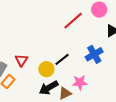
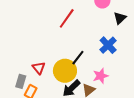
red line: (73, 21) -> (67, 18), moved
yellow circle: (46, 69) -> (65, 71), size x1.5

